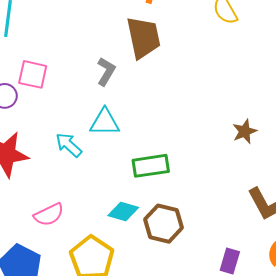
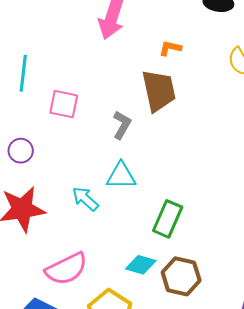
pink square: (33, 74) -> (64, 104), moved
green rectangle: (151, 166) -> (168, 219), turned -57
pink semicircle: (49, 215) -> (66, 269), size x1.4

